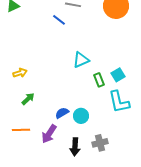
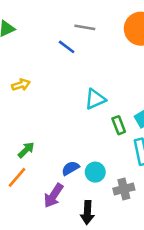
yellow arrow: (20, 73) -> (21, 85), moved
orange line: (21, 130) -> (17, 177), moved, turned -48
gray cross: (100, 143) -> (124, 189), moved

